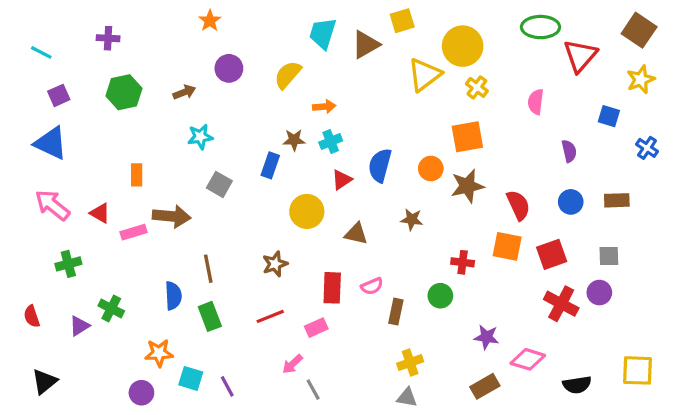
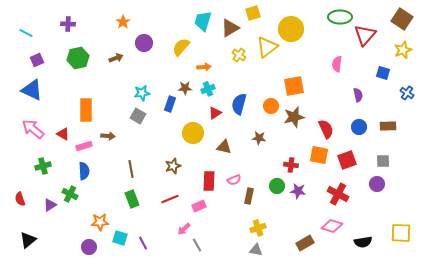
orange star: (210, 21) -> (123, 22), moved
yellow cross: (477, 87) -> (239, 55), moved
cyan star: (200, 137) -> (142, 93), moved
orange rectangle: (137, 175) -> (86, 110), size x1.6
brown arrow: (172, 216) -> (108, 136), size x0.6
blue semicircle: (173, 296) -> (84, 171), moved
red cross: (561, 304) -> (338, 194), moved
purple star: (486, 337) -> (298, 191), moved

